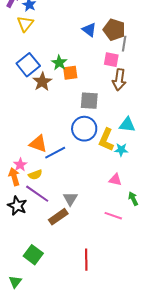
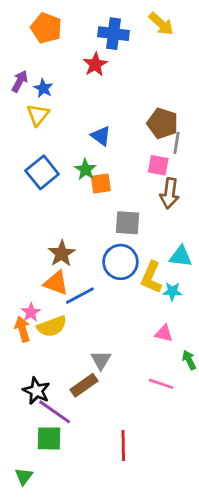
blue triangle: (89, 30) -> (101, 136), moved
brown star: (42, 82) -> (62, 254), moved
yellow semicircle: (35, 175) -> (52, 326), size x1.5
purple line: (37, 194) -> (55, 412), moved
black star: (17, 206) -> (36, 391), moved
green square: (33, 255) -> (49, 438), turned -36

